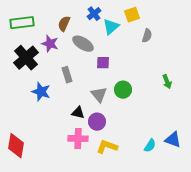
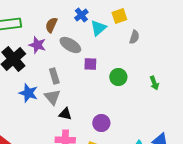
green circle: (123, 90) -> (118, 77), moved
gray triangle: (99, 95) -> (52, 97), moved
purple circle: (97, 122) -> (101, 123), moved

